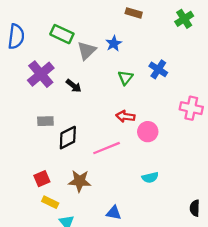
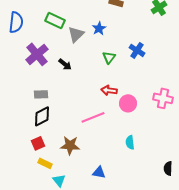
pink cross: (191, 108) -> (163, 98), moved
black diamond: (68, 138) -> (42, 116), moved
cyan semicircle: (150, 178) -> (130, 142), turned 96

